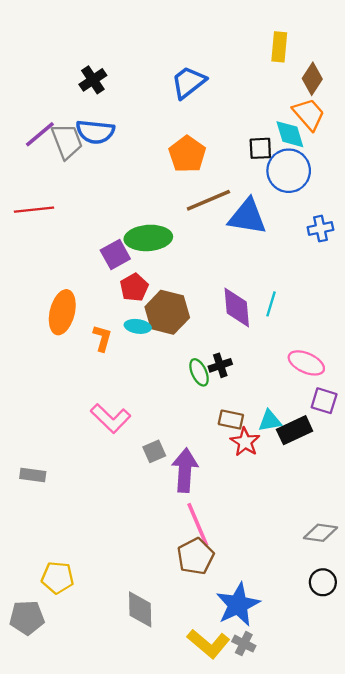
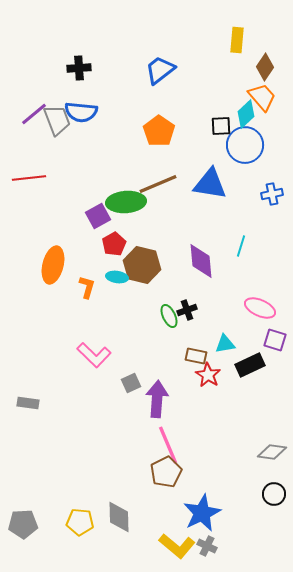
black cross: (93, 80) -> (79, 68), turned 30
cyan diamond: (290, 134) -> (246, 114), turned 64
brown line: (208, 200) -> (158, 184), moved
cyan line: (271, 304) -> (241, 246), moved
cyan triangle: (270, 421) -> (225, 344), moved
yellow pentagon: (58, 578) -> (80, 522), moved

